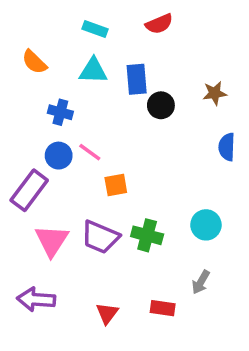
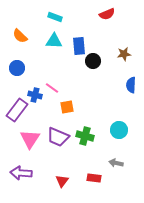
red semicircle: (159, 24) -> (107, 14), moved
blue cross: (60, 112) -> (35, 95), moved
blue circle: (59, 156) -> (17, 68), moved
gray arrow: (201, 282) -> (116, 163), turned 72

